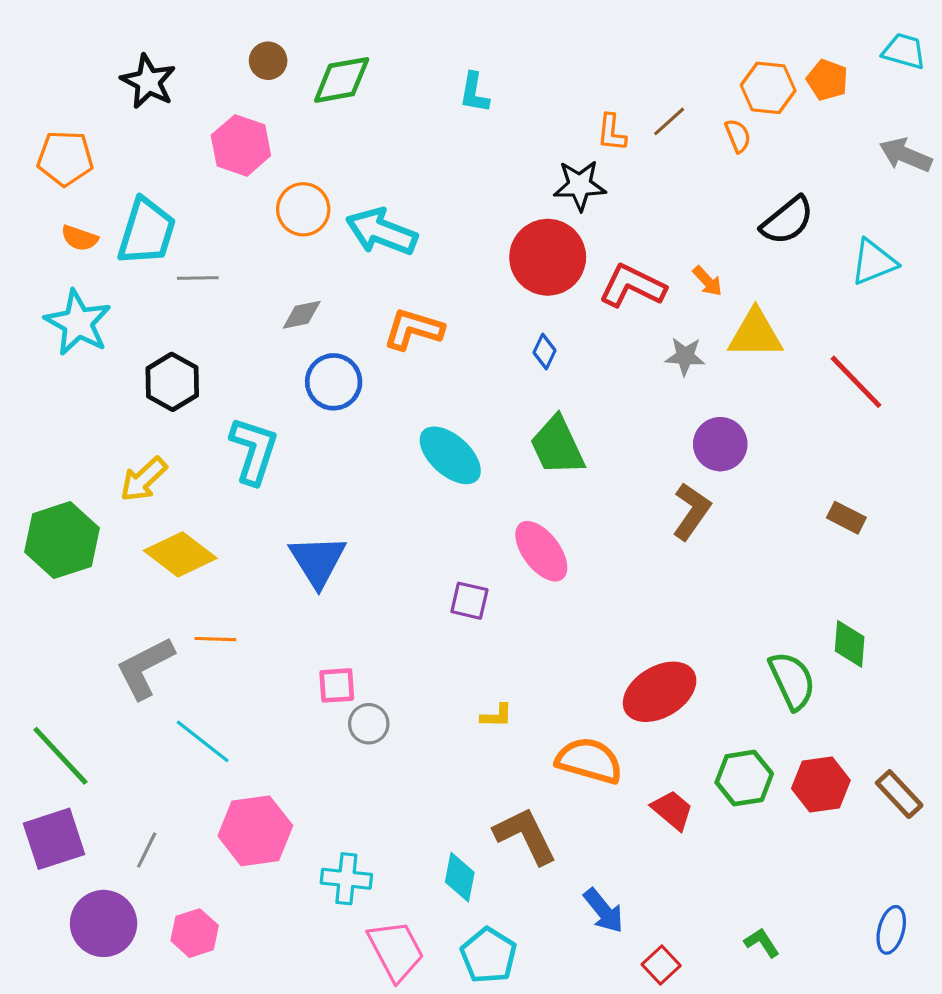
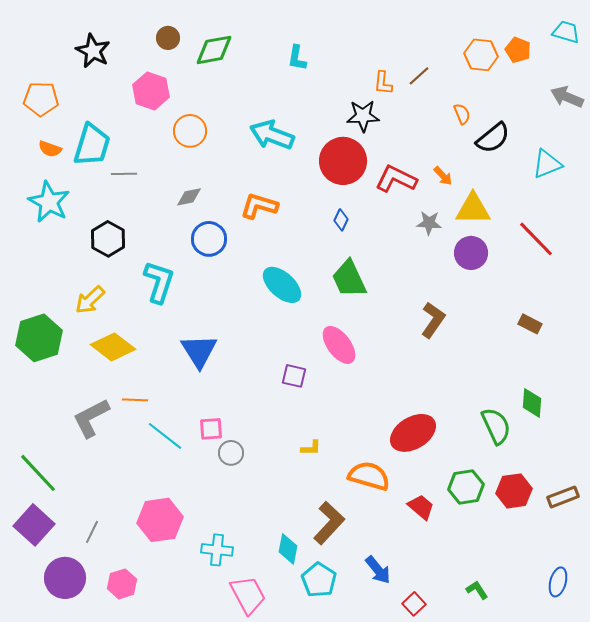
orange semicircle: (738, 136) -> (462, 114), moved
cyan arrow: (382, 232) -> (272, 135), moved
purple circle: (720, 444) -> (471, 253), moved
cyan line: (203, 741) -> (165, 436), moved
brown rectangle: (899, 794) -> (563, 497), turned -68
brown L-shape: (525, 836) -> (329, 523), turned 69
purple square: (54, 839) -> (34, 525), turned -30
cyan pentagon: (489, 955) -> (319, 580), moved

